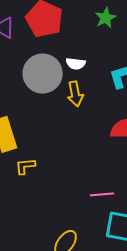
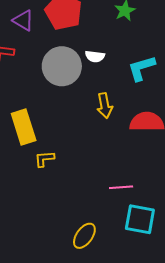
yellow arrow: (75, 94) -> (105, 106), moved

